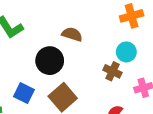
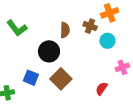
brown semicircle: (72, 34) -> (65, 30), turned 77
brown cross: (112, 71) -> (90, 26), moved

